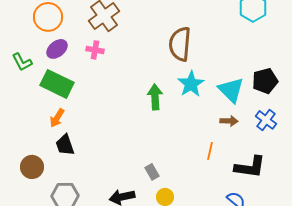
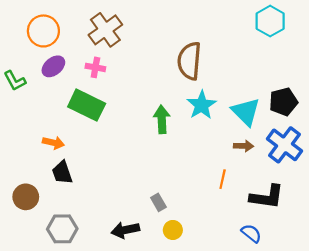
green rectangle: (57, 84) -> (87, 105), moved
orange arrow: (57, 118) -> (53, 143), turned -108
blue cross: (266, 120) -> (285, 145), size x1.5

